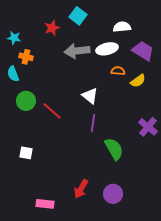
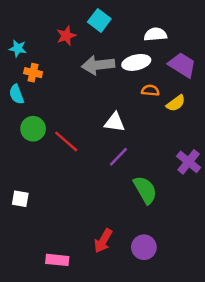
white triangle: (90, 96) -> (115, 122), turned -30
purple line: (93, 123) -> (118, 157), turned 36
white square: (26, 153) -> (20, 199), moved

